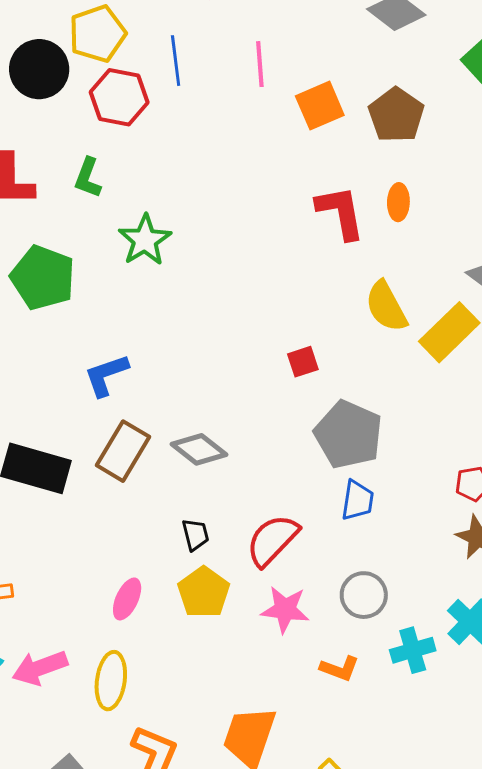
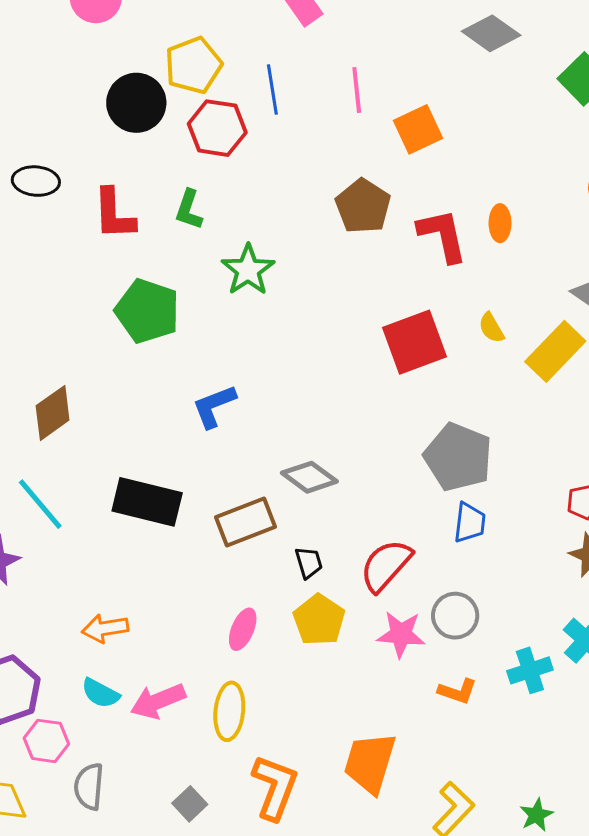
brown pentagon: (396, 115) -> (363, 206), moved
yellow semicircle: (386, 306) -> (491, 328), size x0.6
red square: (303, 362) -> (415, 342), moved, size x2.0
brown rectangle: (123, 451) -> (246, 522), moved, turned 40
gray circle: (364, 595) -> (455, 616), moved

